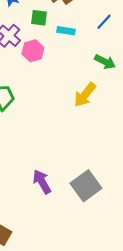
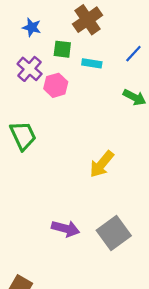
yellow arrow: (85, 95) -> (102, 164), moved
purple arrow: (42, 182) -> (66, 229), turned 135

